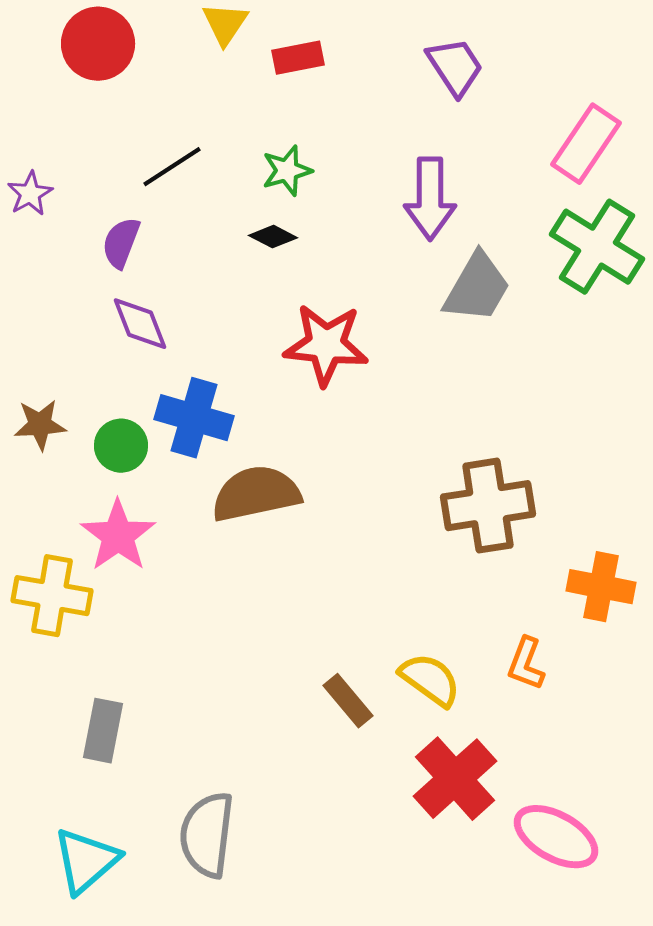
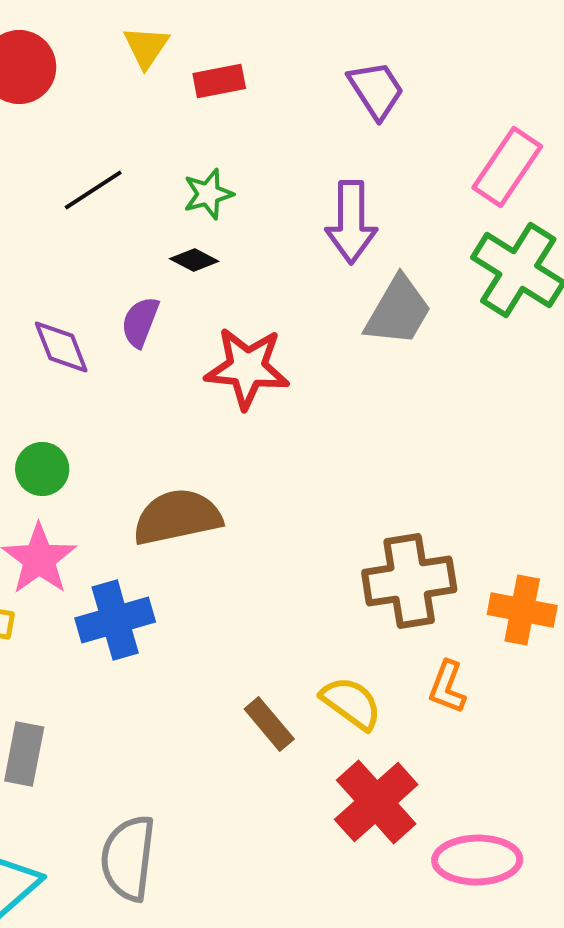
purple semicircle: (121, 243) -> (140, 322), moved
blue cross: (194, 418) -> (115, 620), moved, turned -32
brown cross: (488, 506) -> (409, 581), moved
pink ellipse: (556, 837) -> (477, 860), turned -30

